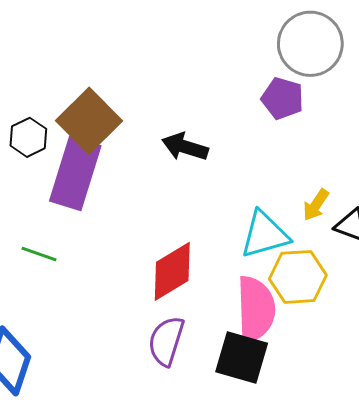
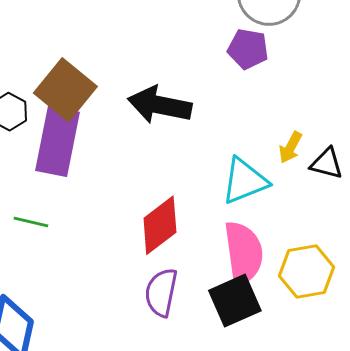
black arrow: (185, 147) -> (160, 105), size x1.4
yellow hexagon: (298, 277) -> (307, 271), moved
black square: (242, 357) -> (235, 301), turned -34

